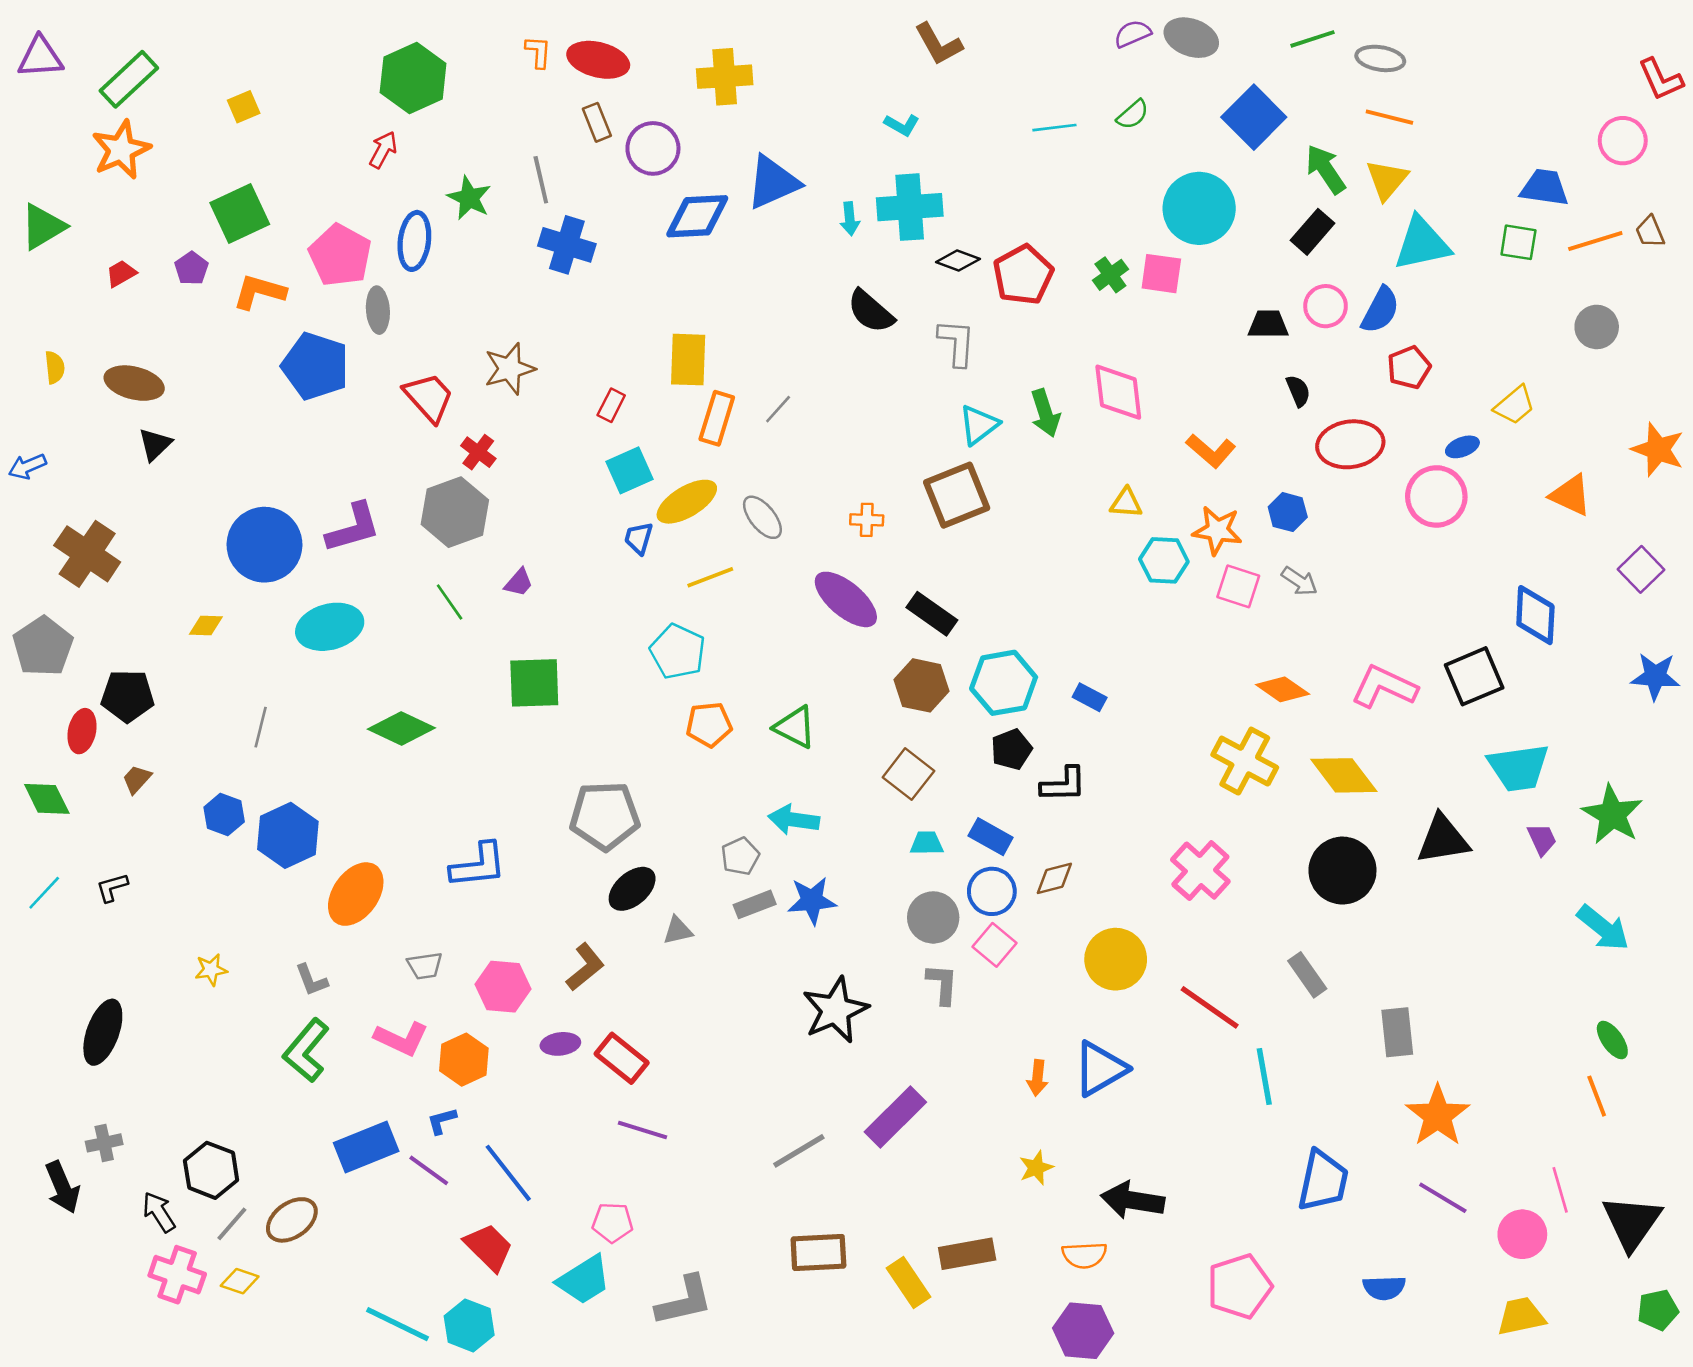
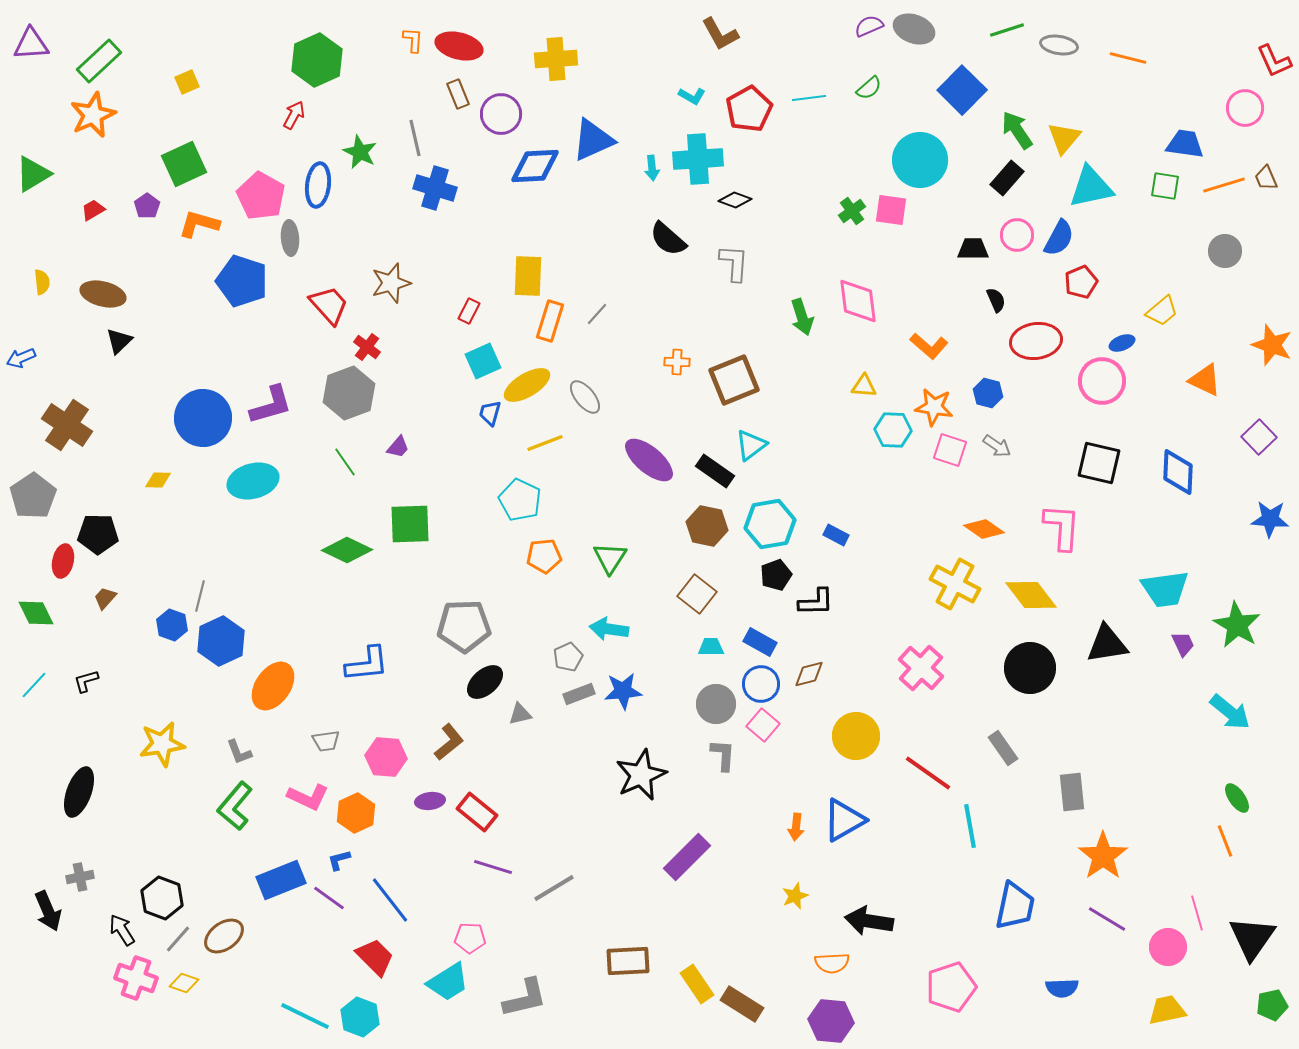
orange line: (1389, 117) -> (1128, 58), moved
red pentagon: (1023, 275) -> (749, 109), moved
cyan triangle: (979, 425) -> (751, 445), moved
orange cross: (867, 520) -> (677, 362), moved
black square: (1474, 676) -> (1099, 463), moved, turned 36
pink L-shape: (1384, 687) -> (1062, 527), turned 69
gray line: (261, 727) -> (200, 596), moved
green triangle: (795, 727) -> (610, 558), turned 36
green diamond: (401, 728) -> (347, 550), moved
yellow star: (211, 970) -> (162, 744), size x1.8
gray line: (799, 1151) -> (554, 888), moved
brown rectangle: (967, 1254) -> (742, 1004), moved, turned 42

